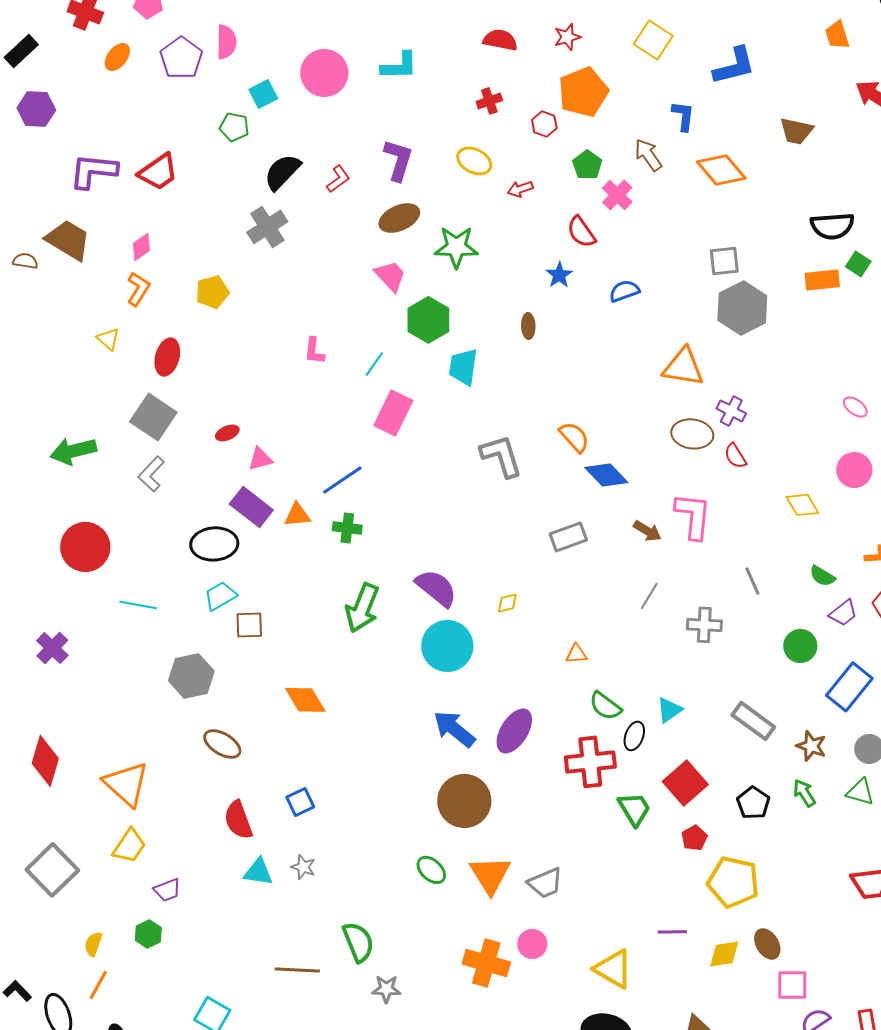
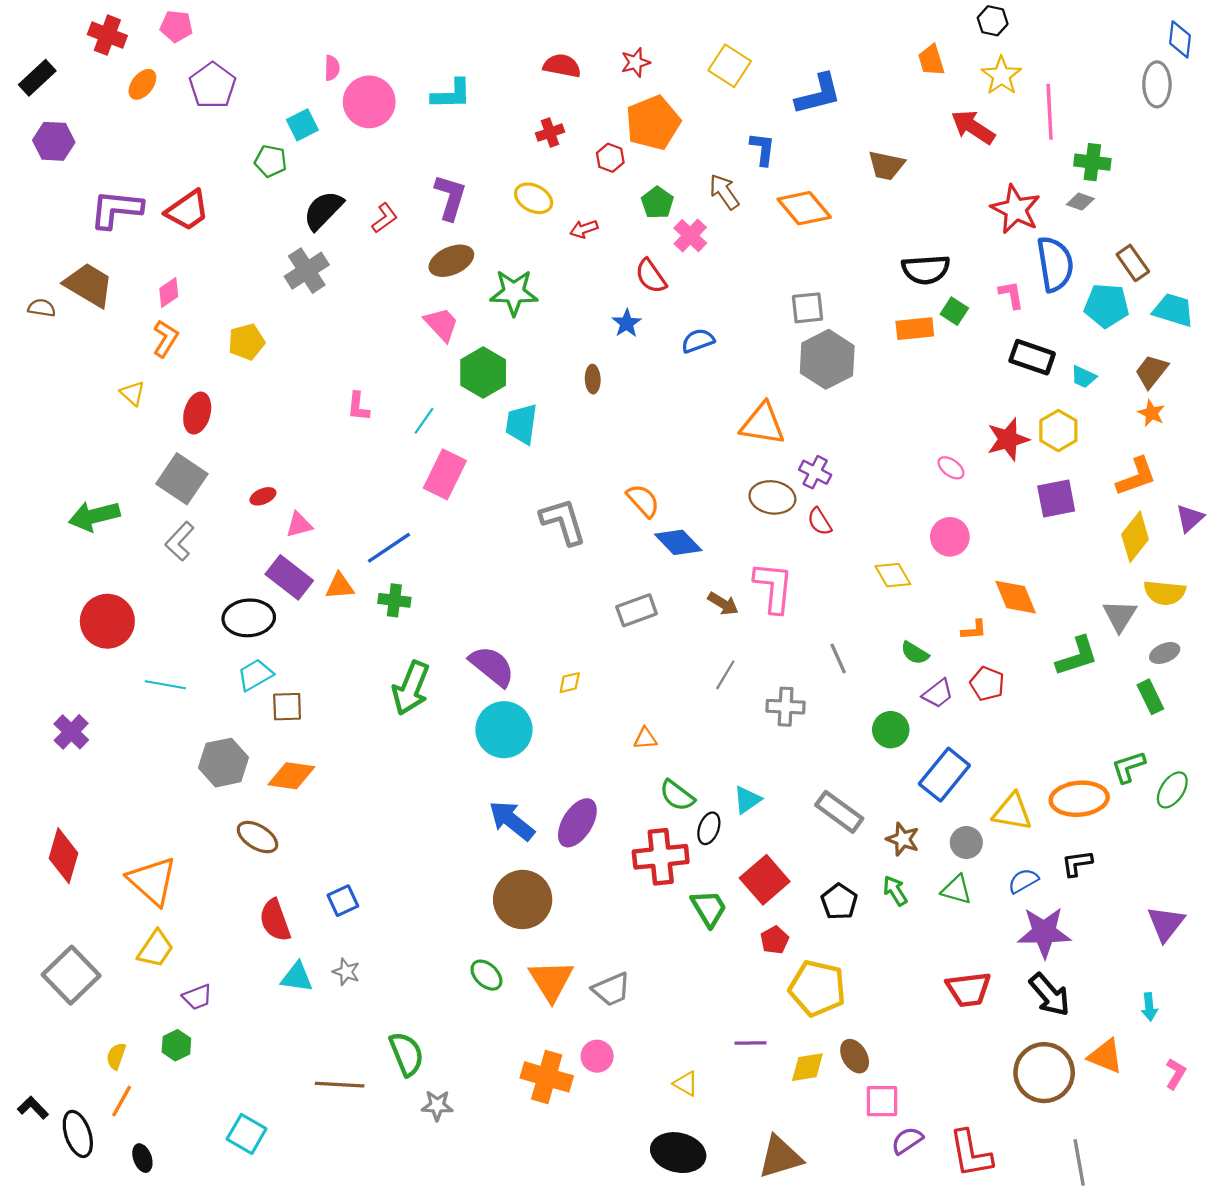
pink semicircle: (226, 42) -> (332, 68), moved, size x0.7
orange diamond: (305, 700) -> (291, 776), moved, turned -51
yellow triangle: (613, 969) -> (686, 1084), size x0.6

